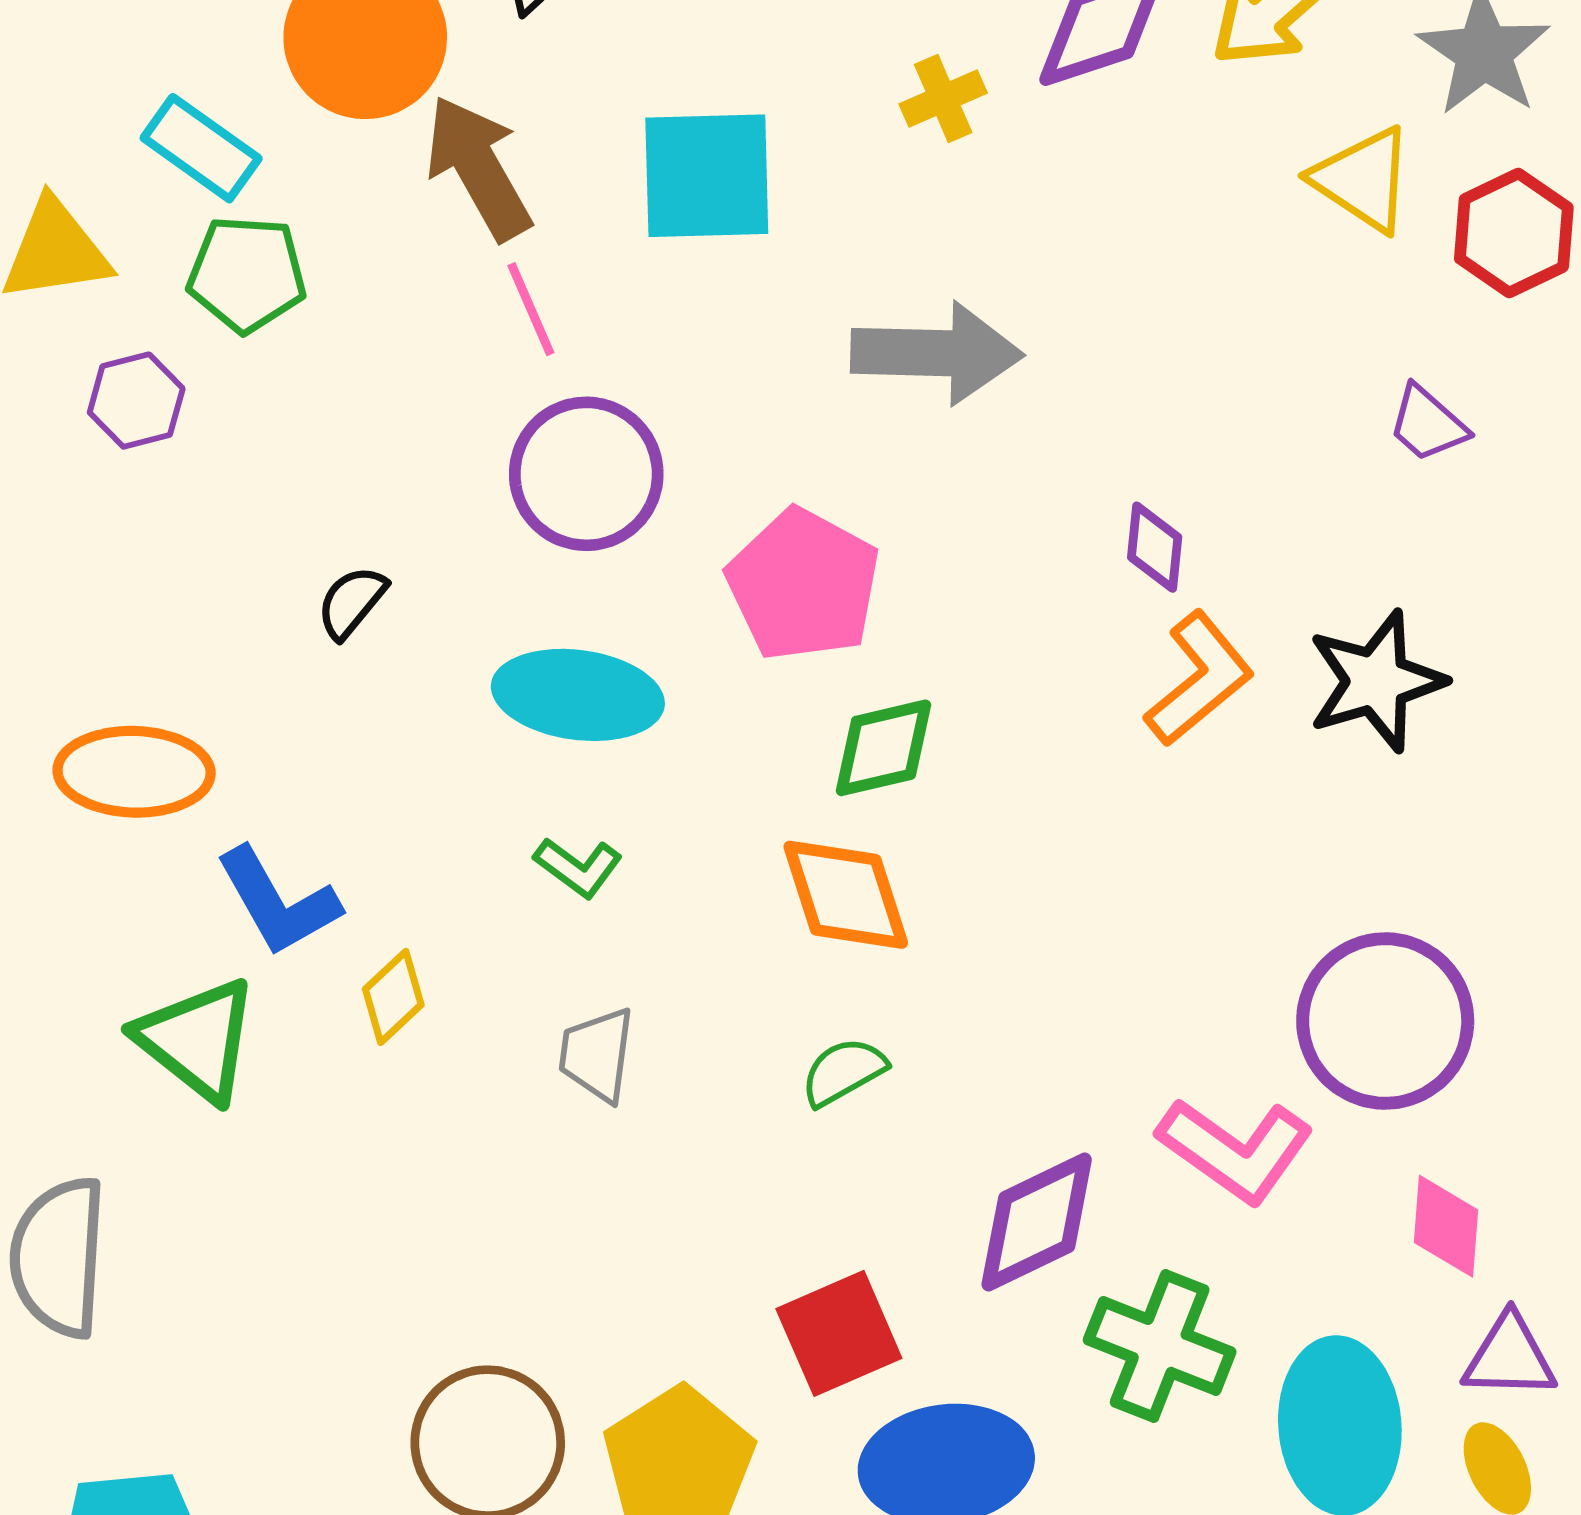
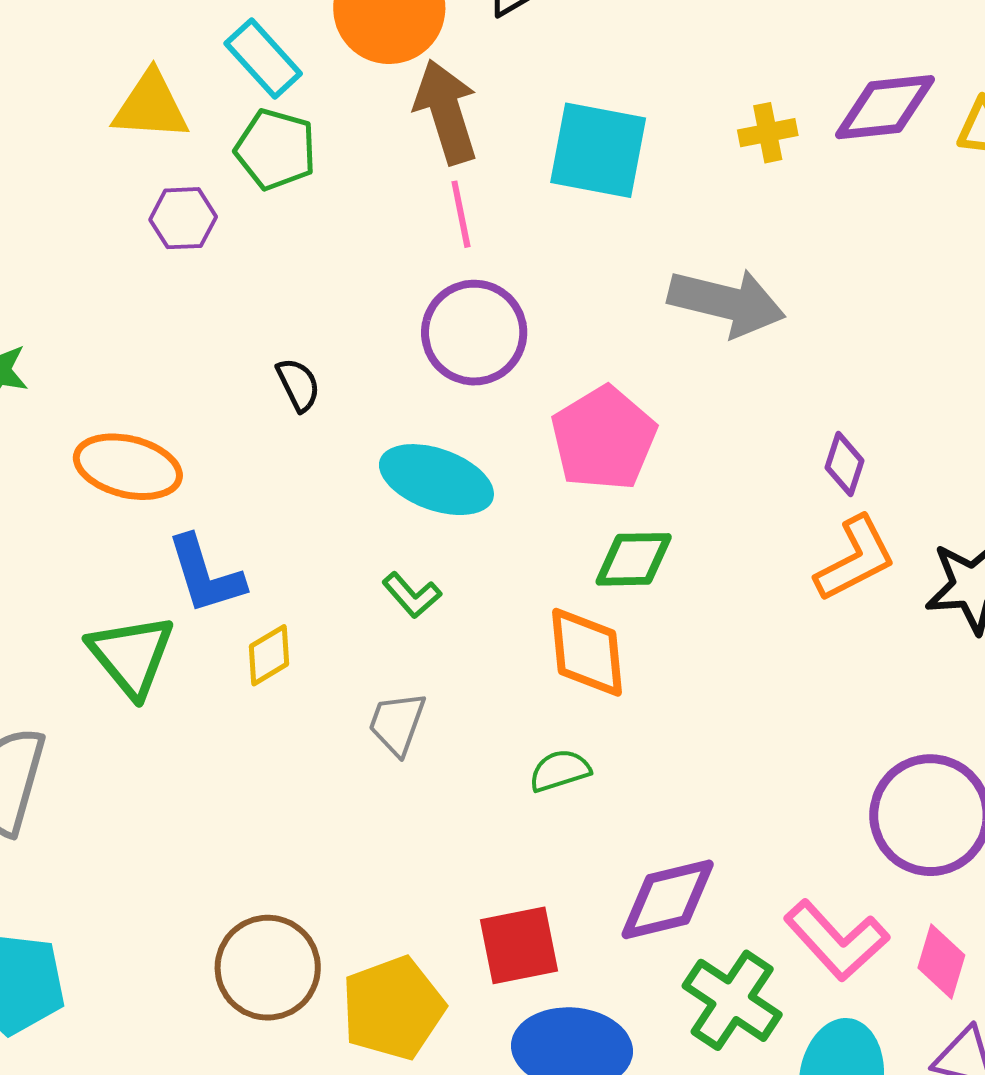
black semicircle: (352, 602) -> (298, 385), turned 102
pink L-shape: (1235, 1150) -> (836, 940), moved

